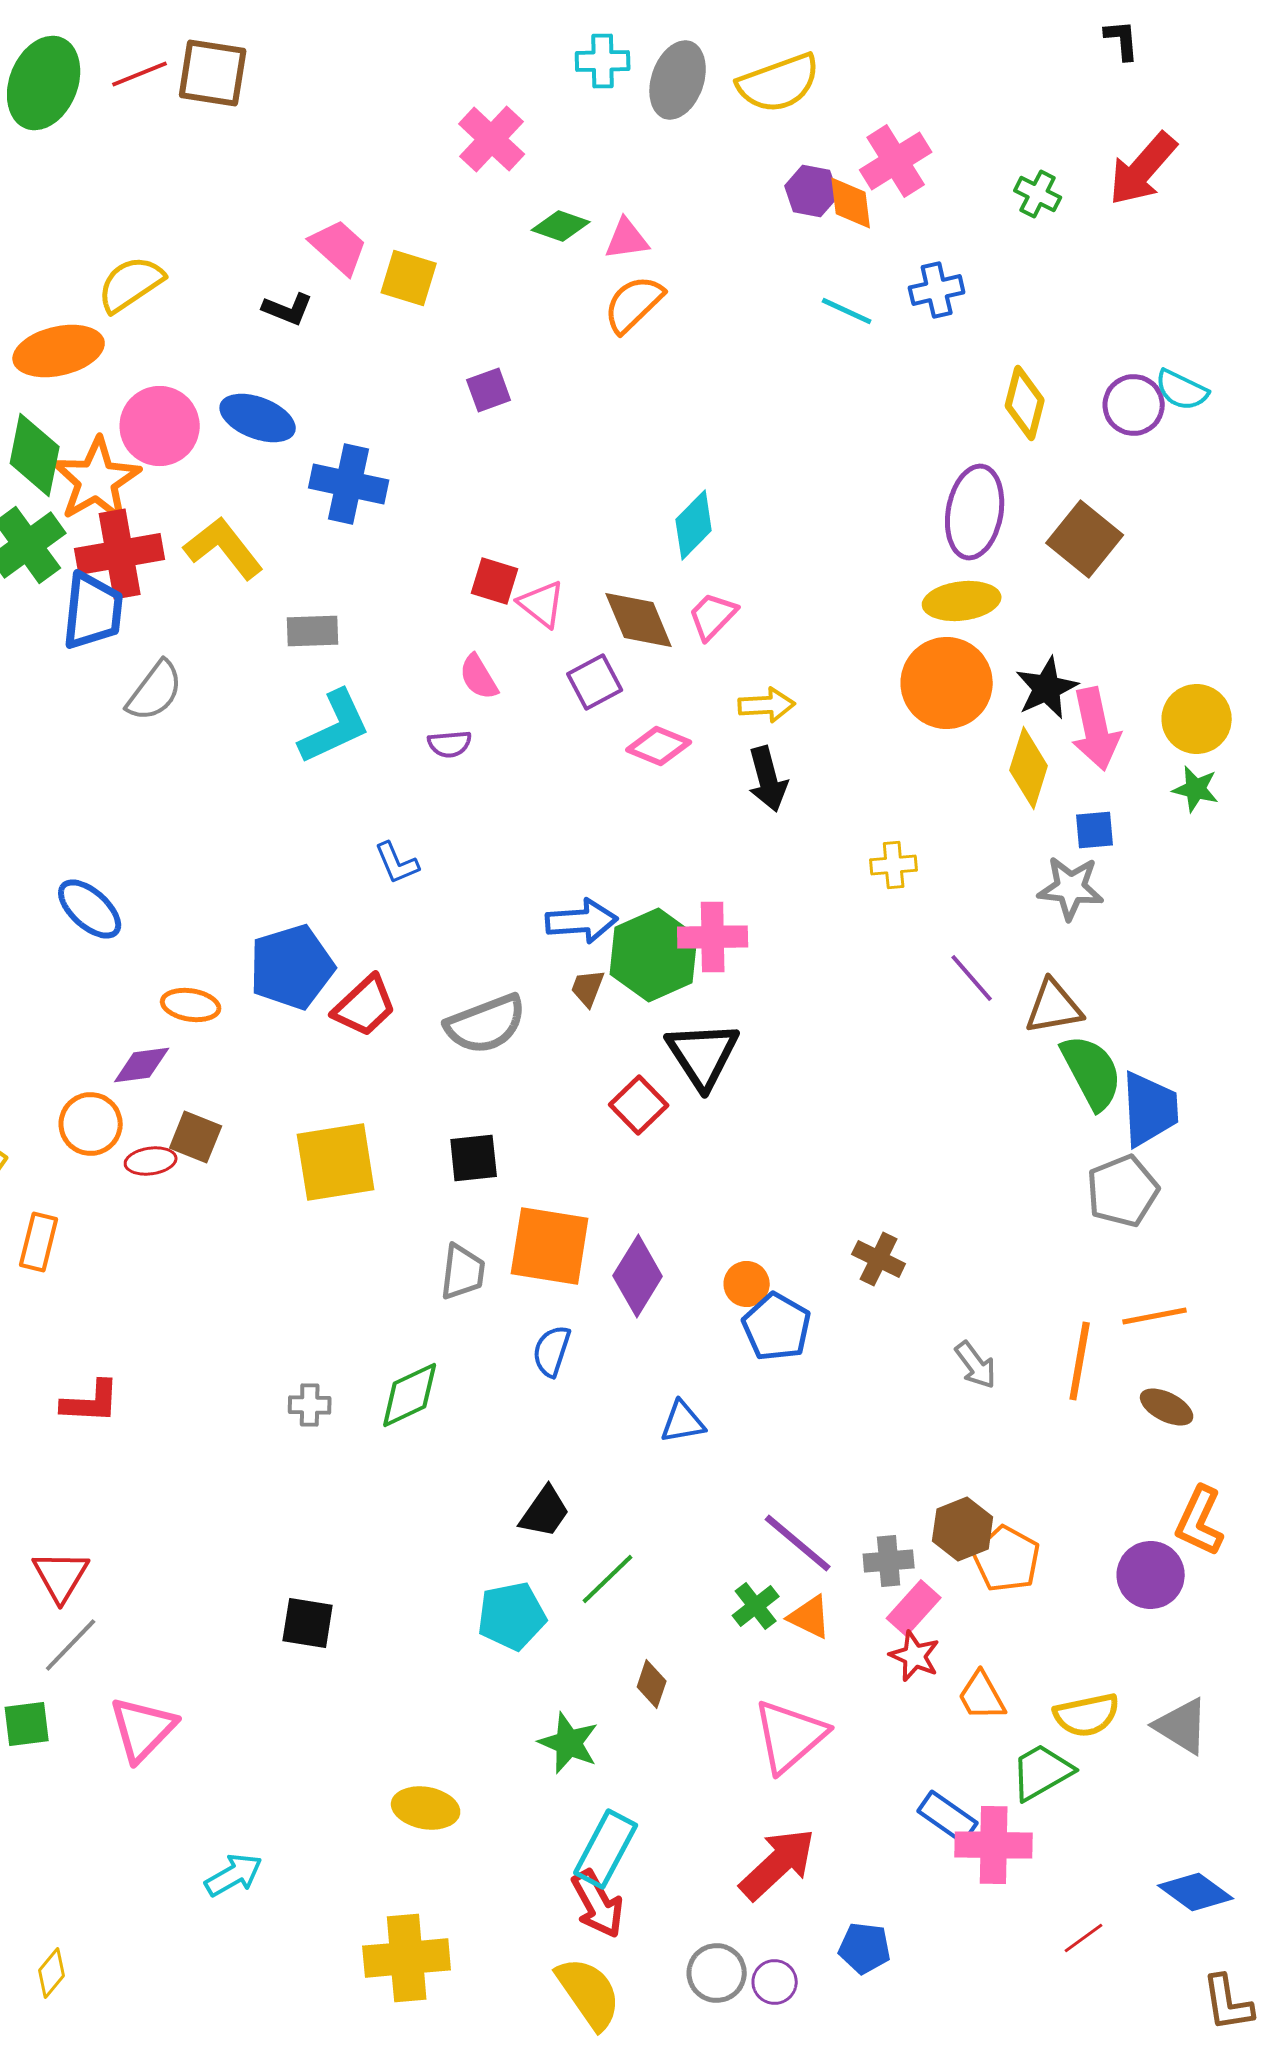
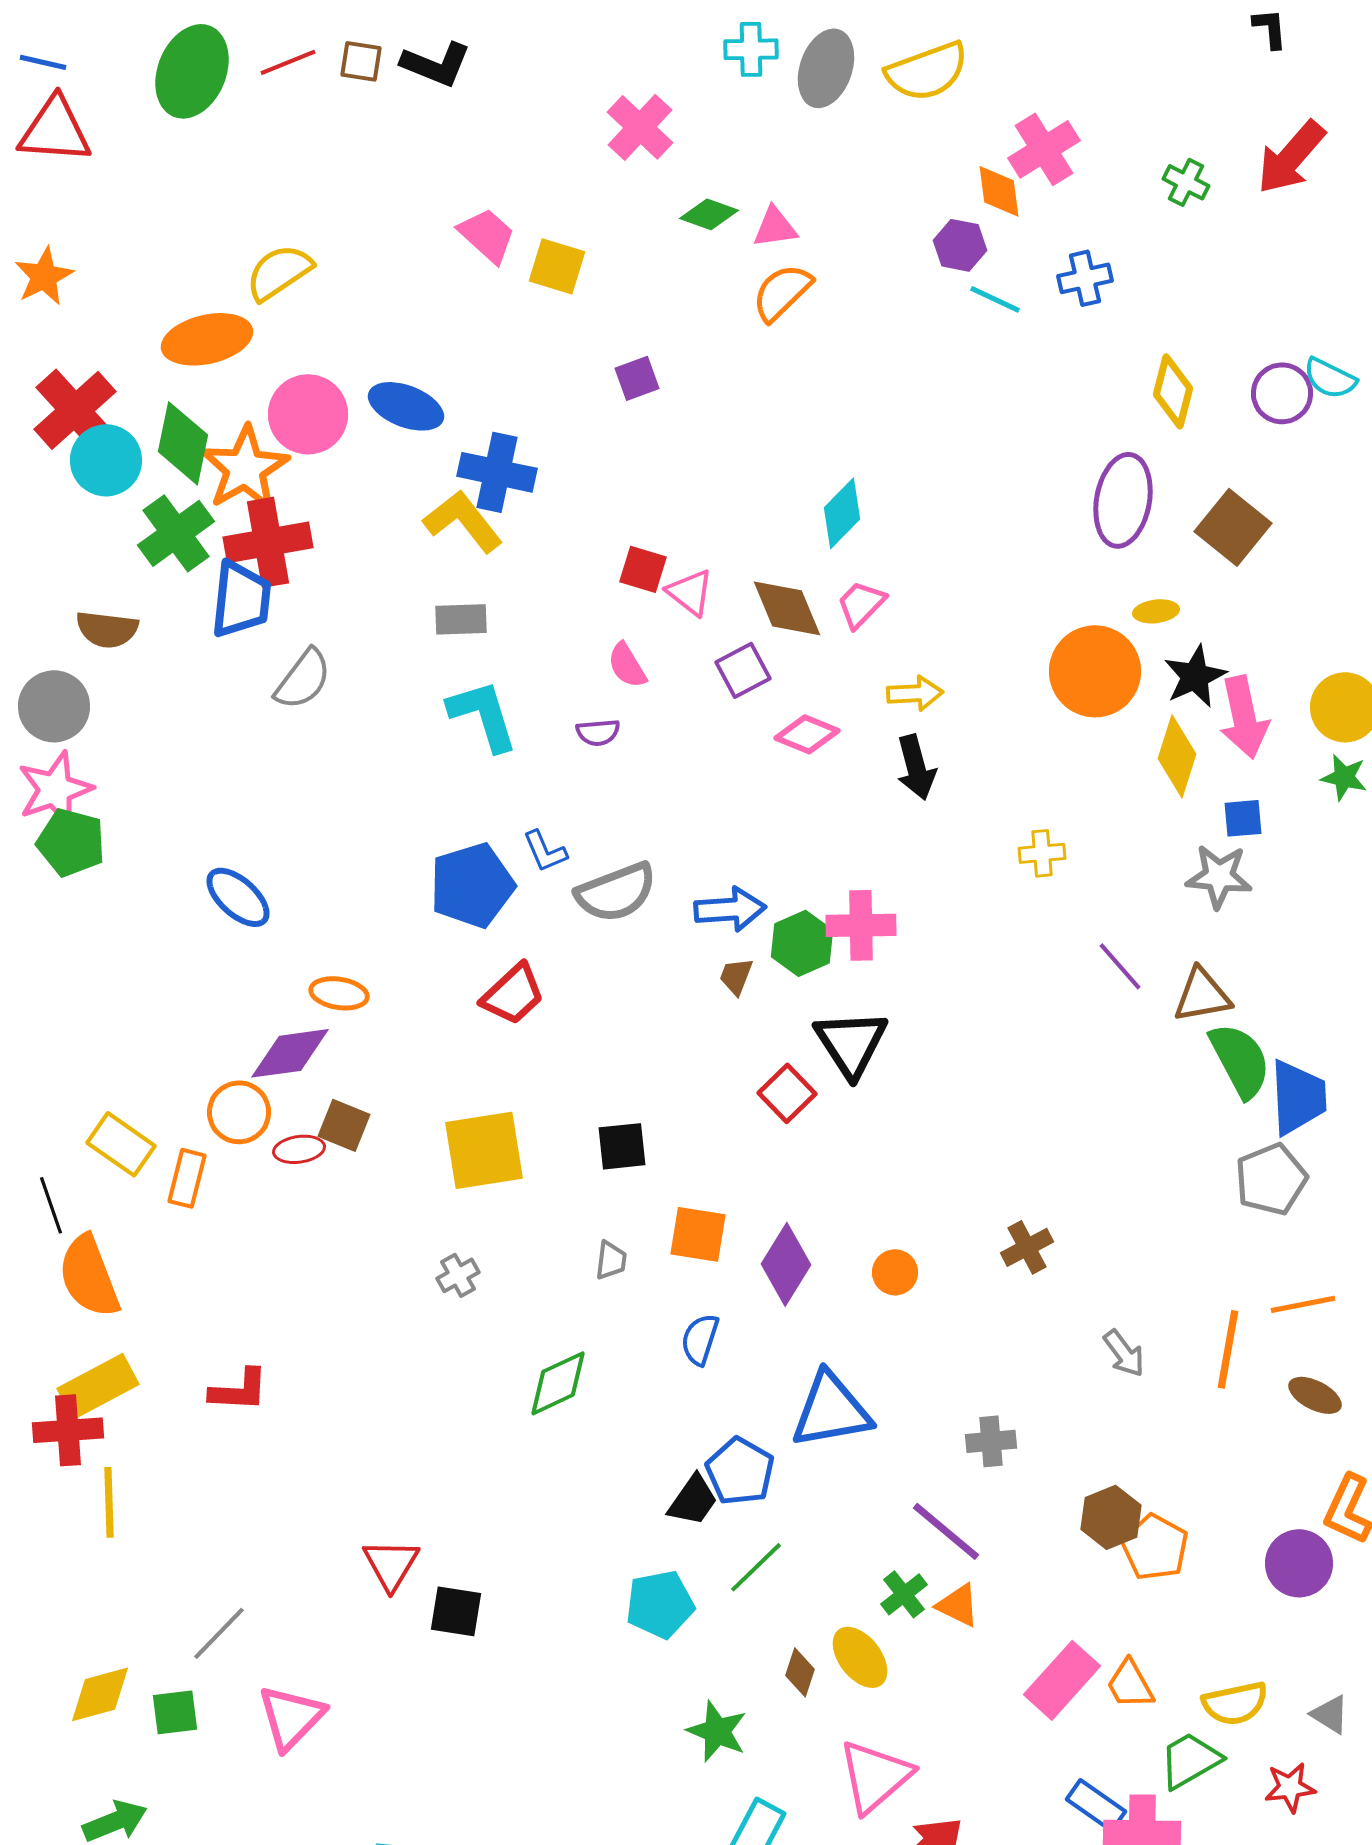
brown square: (213, 73) -> (361, 61), size x0.6
purple hexagon: (812, 191) -> (960, 245), moved
black L-shape: (288, 309) -> (436, 64), moved, size x1.4
yellow L-shape: (224, 548) -> (463, 521), moved
yellow ellipse: (962, 601) -> (1156, 611), moved, size x0.6
cyan L-shape: (335, 727) -> (483, 715), turned -82
green hexagon: (654, 955) -> (802, 943), size x0.7
blue pentagon: (292, 967) -> (472, 885), moved
gray semicircle: (486, 1024) -> (616, 892), moved
purple diamond: (142, 1065) -> (290, 1053), size x1.4
orange rectangle: (39, 1242) -> (187, 1178), moved
orange square: (550, 1246) -> (698, 1234), size x0.7
brown cross: (879, 1259) -> (1027, 1247), turned 36
gray trapezoid: (463, 1272) -> (611, 1260), size x0.7
blue pentagon: (777, 1327) -> (740, 1471), moved
gray cross: (310, 1405) -> (458, 1275), moved, turned -30
blue triangle: (683, 1422) -> (831, 1410), size x1.8
gray cross: (889, 1561) -> (991, 1441), moved
red triangle: (61, 1576) -> (391, 1564), moved
pink rectangle: (914, 1608) -> (1062, 1680), moved, size x1.4
red star: (915, 1656) -> (1290, 1787), moved, turned -30
gray triangle: (1182, 1726) -> (1330, 1714), size x0.7
pink triangle: (790, 1736) -> (875, 1776), moved
yellow ellipse: (426, 1808) -> (860, 1657), moved, turned 42

